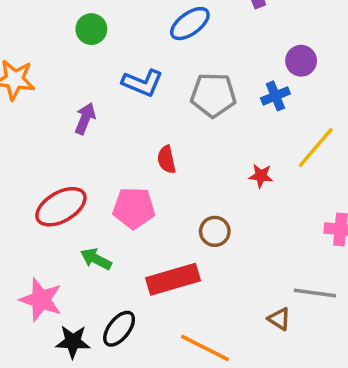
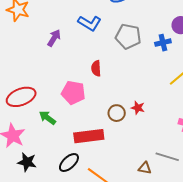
red star: (261, 176) -> (138, 108), moved
red ellipse: (61, 207) -> (21, 97), moved
brown triangle: (279, 319) -> (145, 168), turned -32
black ellipse: (119, 329) -> (69, 163), moved

